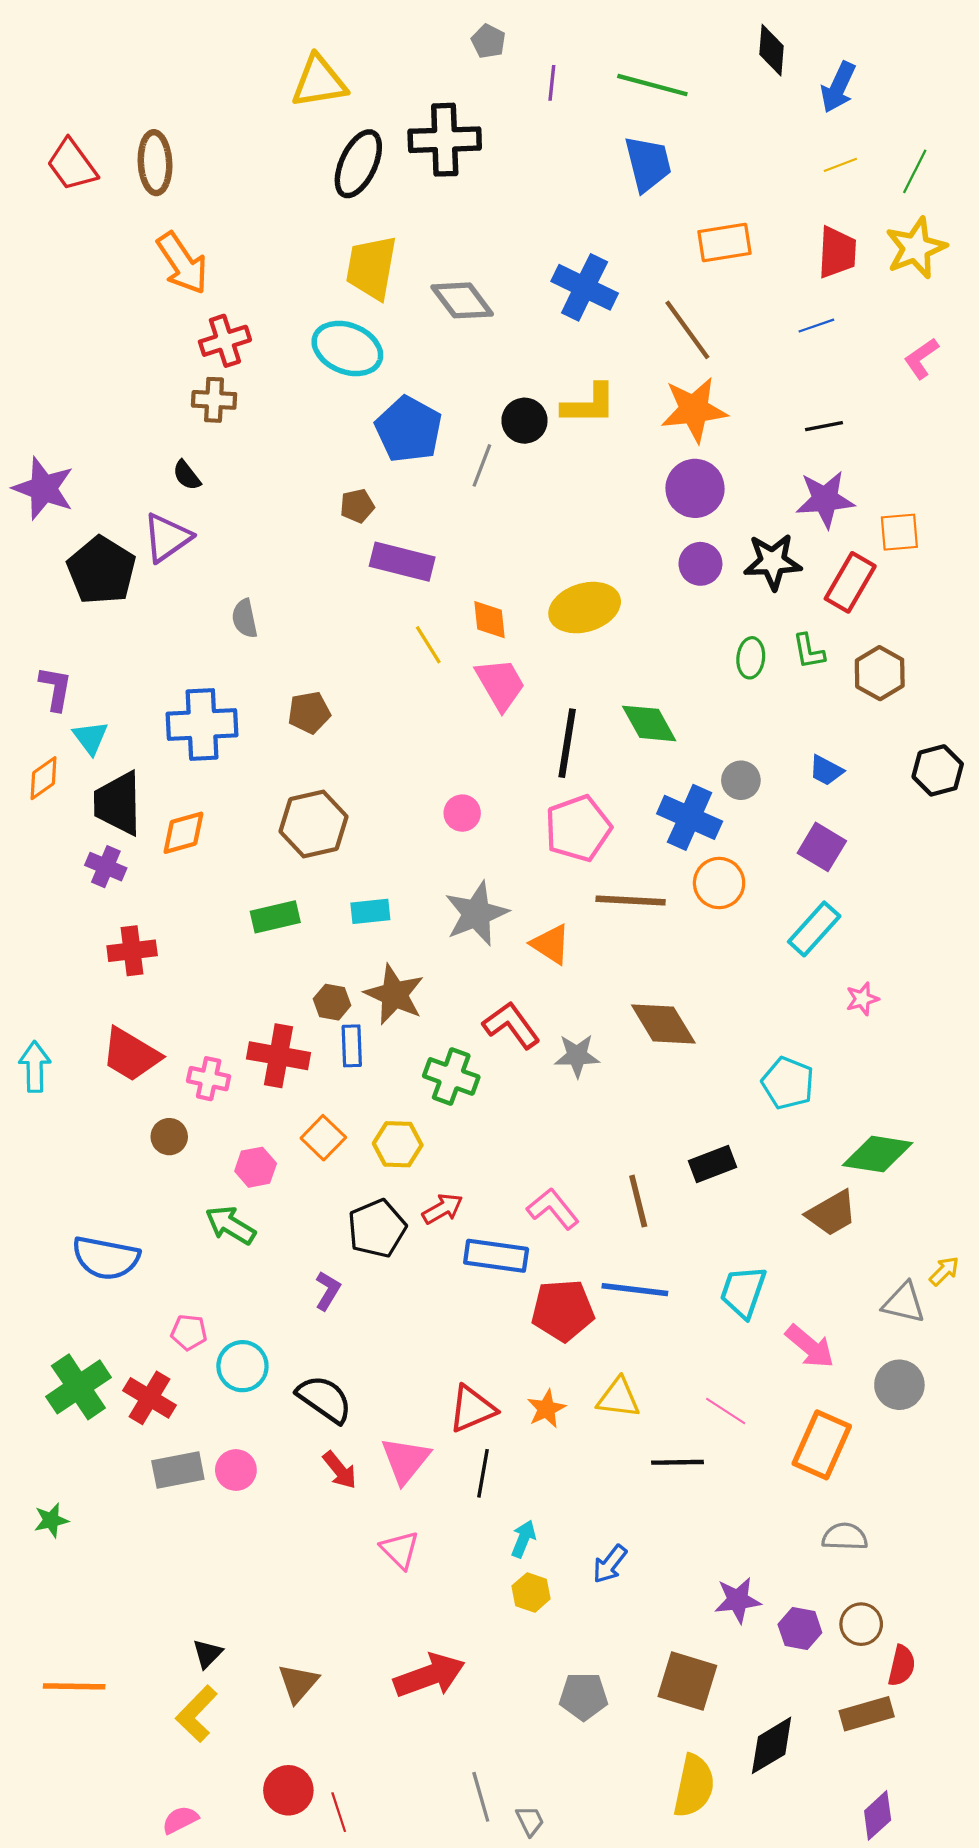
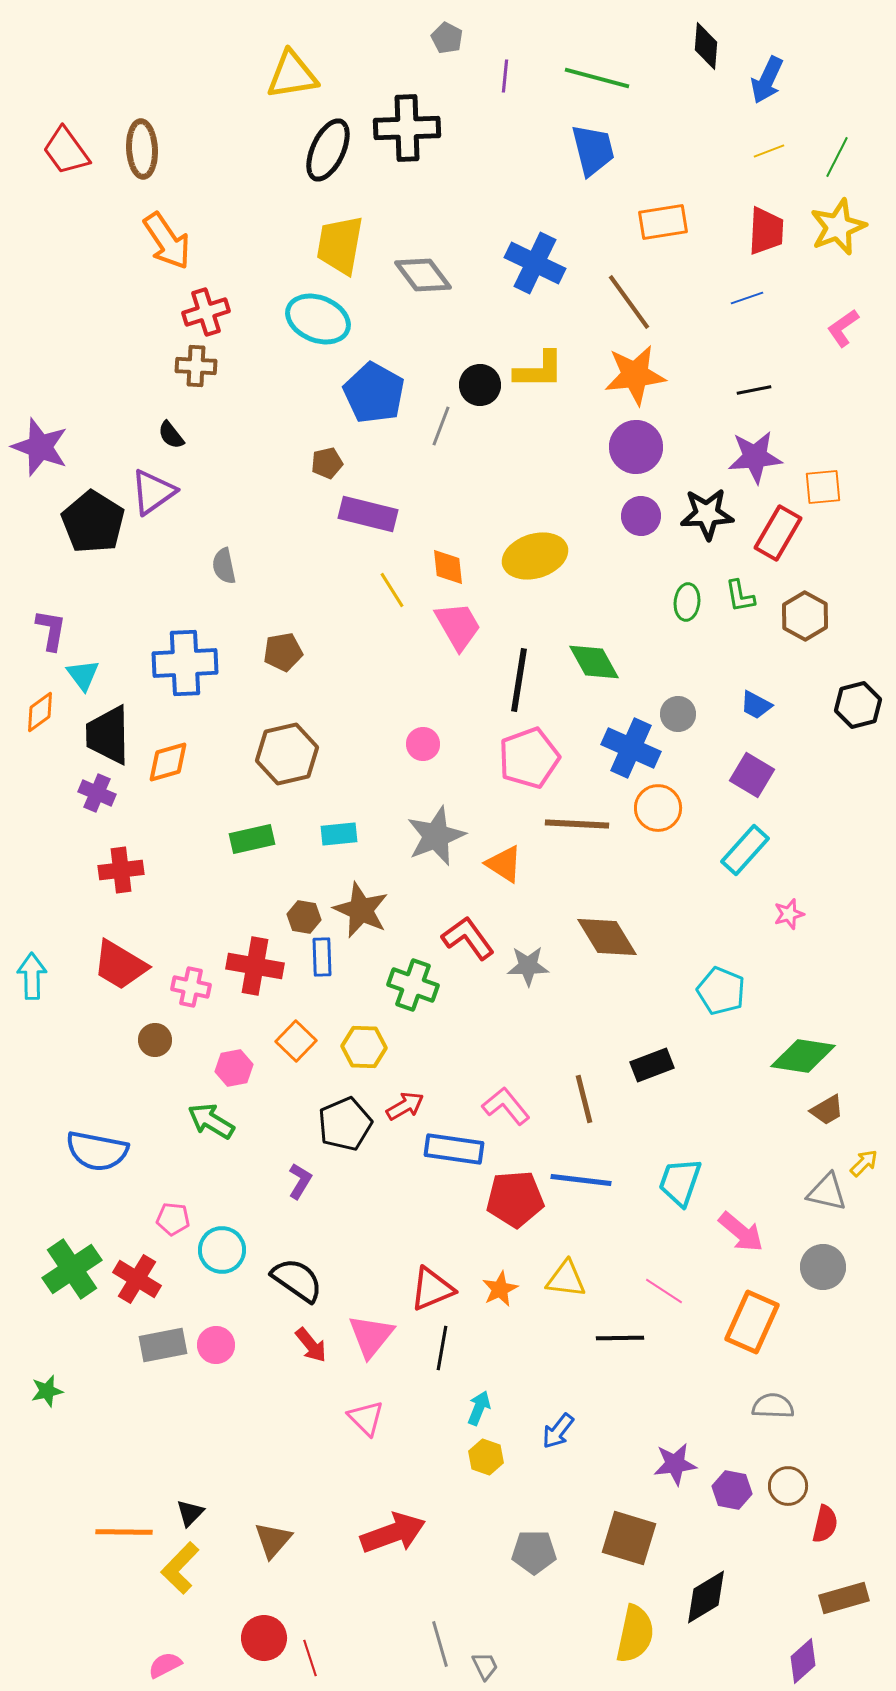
brown trapezoid: (832, 1213) -> (827, 1110), moved, size x0.7
orange line: (74, 1686) -> (124, 1532), moved
brown rectangle: (867, 1714) -> (844, 1598), moved

